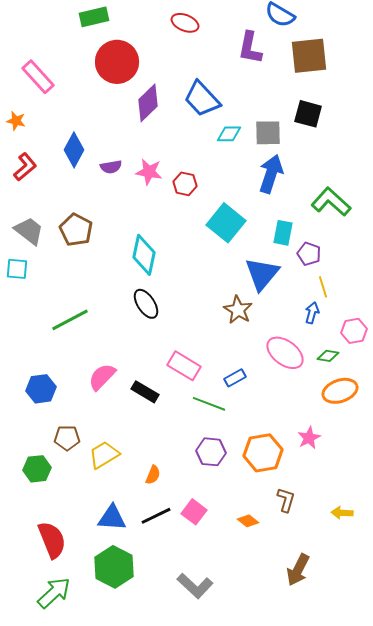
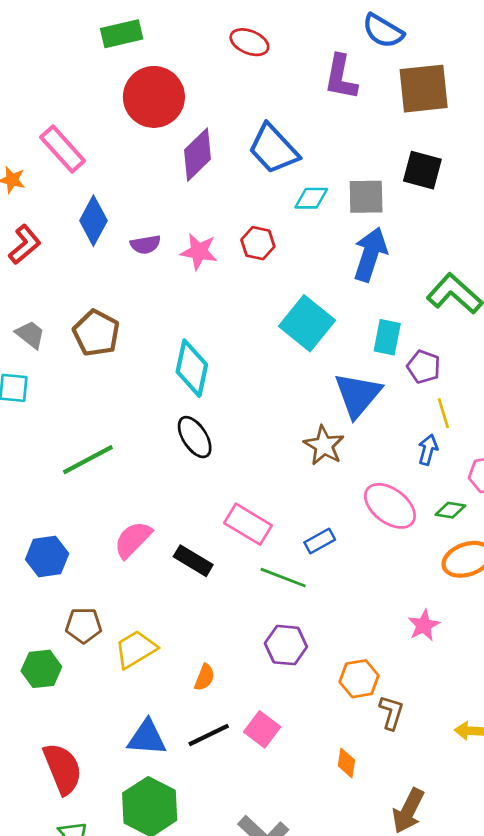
pink rectangle: (38, 77) -> (63, 149), moved
red hexagon: (185, 184) -> (258, 243), moved
gray trapezoid: (29, 231) -> (30, 334), size x0.7
orange hexagon: (263, 453) -> (359, 679), moved, size x0.7
orange diamond: (248, 521) -> (346, 763), moved, turned 60

